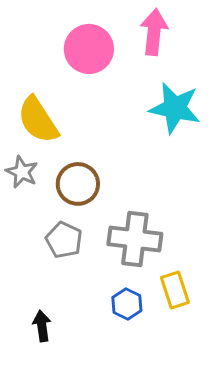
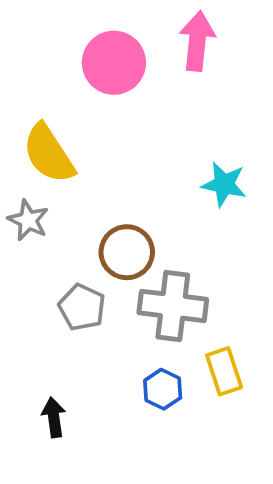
cyan star: (175, 108) -> (224, 184), moved, size x0.7
brown circle: (78, 184) -> (127, 252), moved

